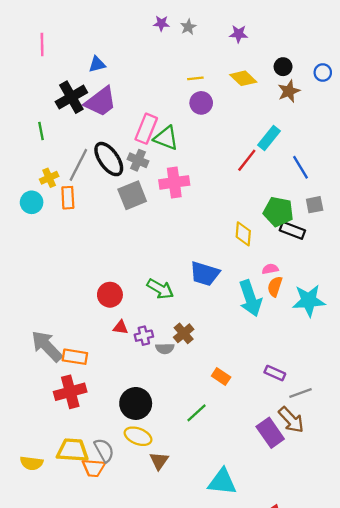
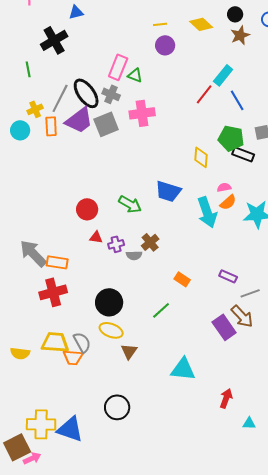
purple trapezoid: (101, 102) -> (79, 120), moved
green triangle: (166, 138) -> (135, 75), size x0.7
blue line: (301, 167) -> (237, 100), moved
orange semicircle: (275, 287) -> (228, 202), turned -150

